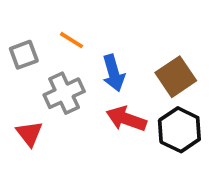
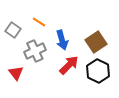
gray square: (24, 55) -> (13, 30), turned -35
red arrow: (126, 119) -> (69, 65), turned 115

